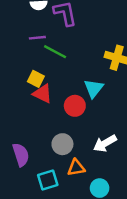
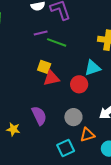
cyan triangle: (94, 88) -> (92, 68), turned 42
red triangle: (43, 94) -> (51, 78), turned -30
purple semicircle: (21, 155) -> (39, 116), moved

